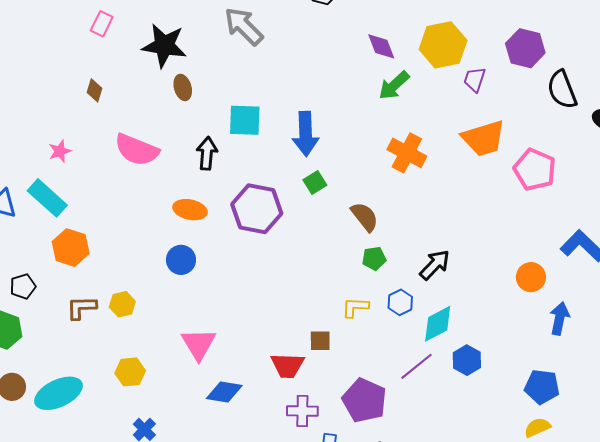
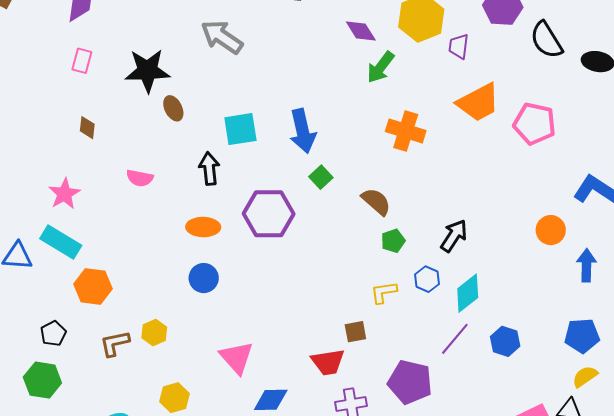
pink semicircle: (137, 150) -> (140, 178), size x0.6
pink star: (60, 151) -> (64, 194), size x1.4
blue hexagon: (467, 360) -> (505, 341), moved

